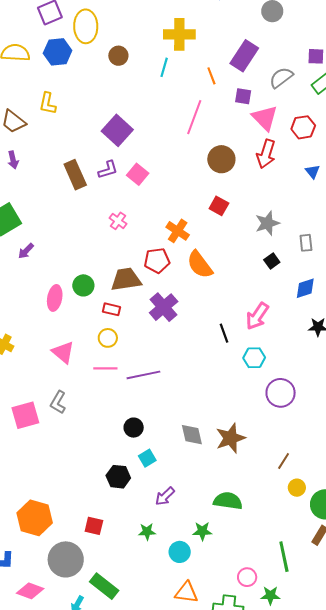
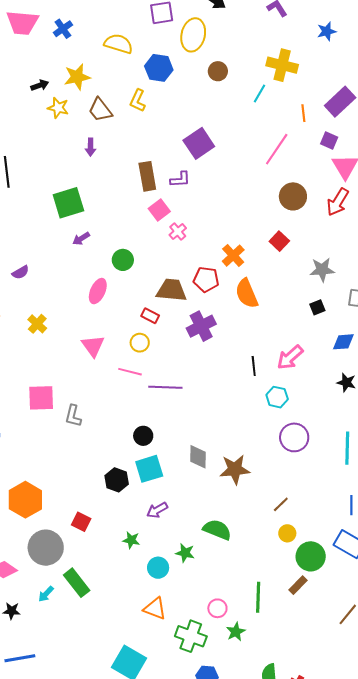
blue hexagon: (58, 52) -> (159, 68), moved
pink square: (138, 174) -> (159, 210), moved
green circle: (83, 285) -> (123, 260), moved
gray L-shape: (58, 402) -> (73, 416), moved, turned -30
cyan square: (147, 458) -> (149, 469), size x1.6
green star: (270, 595) -> (236, 632), turned 30

